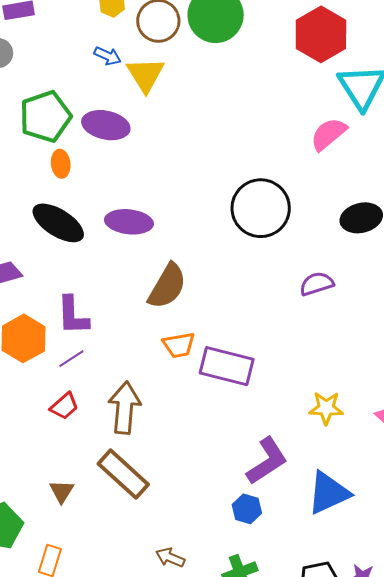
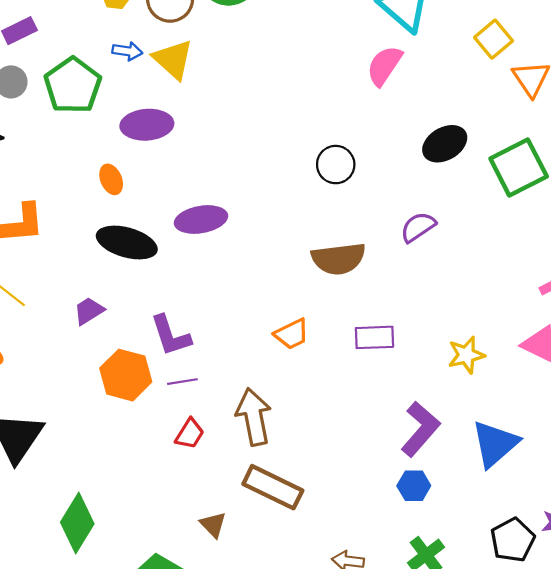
green pentagon: (45, 116) -> (73, 85), moved
black circle: (261, 208) -> (336, 165), size x0.6
brown semicircle: (167, 286) -> (339, 259), moved, turned 69
purple line: (71, 359) -> (182, 382), turned 40
purple rectangle: (227, 366) -> (374, 337), moved, size x0.7

